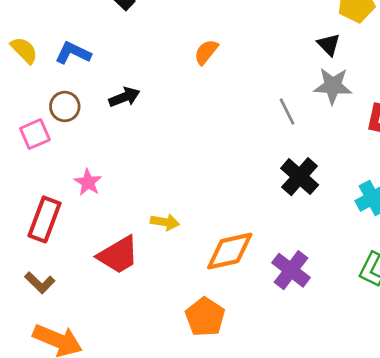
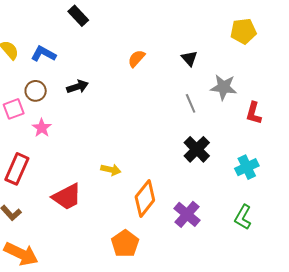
black triangle: (329, 45) -> (189, 58), moved
pink star: (88, 182) -> (42, 128), moved
yellow arrow: (165, 222) -> (111, 170), moved
orange diamond: (230, 251) -> (145, 198), turned -42

